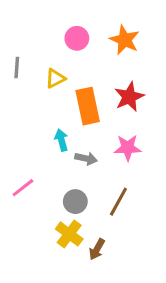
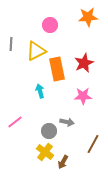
orange star: (125, 40) -> (88, 17), moved, turned -30
yellow triangle: (55, 78) -> (36, 51), size x1.5
gray arrow: (86, 158) -> (67, 122), moved
brown line: (118, 202) -> (93, 144), moved

